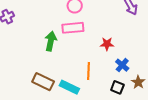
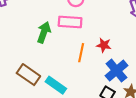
blue cross: (122, 65) -> (117, 71), size x1.5
orange line: (88, 71) -> (81, 53), moved

